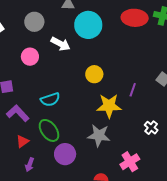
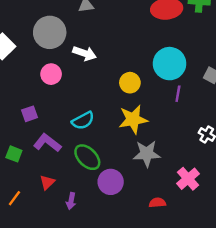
gray circle: (34, 22) -> (50, 32), size x1.4
cyan circle: (88, 25) -> (170, 64), moved
yellow star: (109, 106) -> (133, 119), moved
red triangle: (23, 141) -> (47, 182), moved

